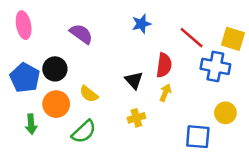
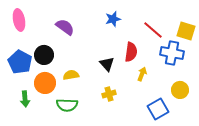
yellow arrow: (165, 93) -> (142, 74), moved
yellow semicircle: (89, 94) -> (71, 75), turned 133
green semicircle: (84, 132) -> (67, 105), turned 45
blue square: (198, 137) -> (158, 109), turned -35

